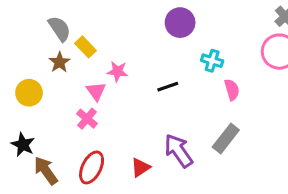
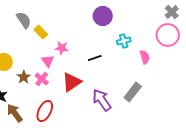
cyan cross: (212, 61) -> (124, 41), turned -32
brown star: (60, 62) -> (24, 77), moved
pink semicircle: (232, 90) -> (145, 57), moved
red triangle: (140, 167) -> (72, 82), moved, size x1.5

